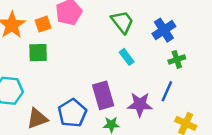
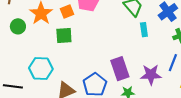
cyan rectangle: (127, 57) -> (144, 30), moved, turned 32

